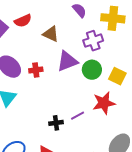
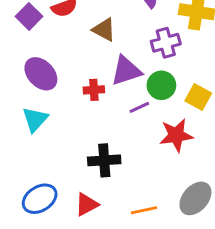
red cross: (36, 70) -> (94, 90), moved
purple line: (78, 116) -> (139, 107), moved
black cross: (56, 123) -> (104, 160), size x1.5

